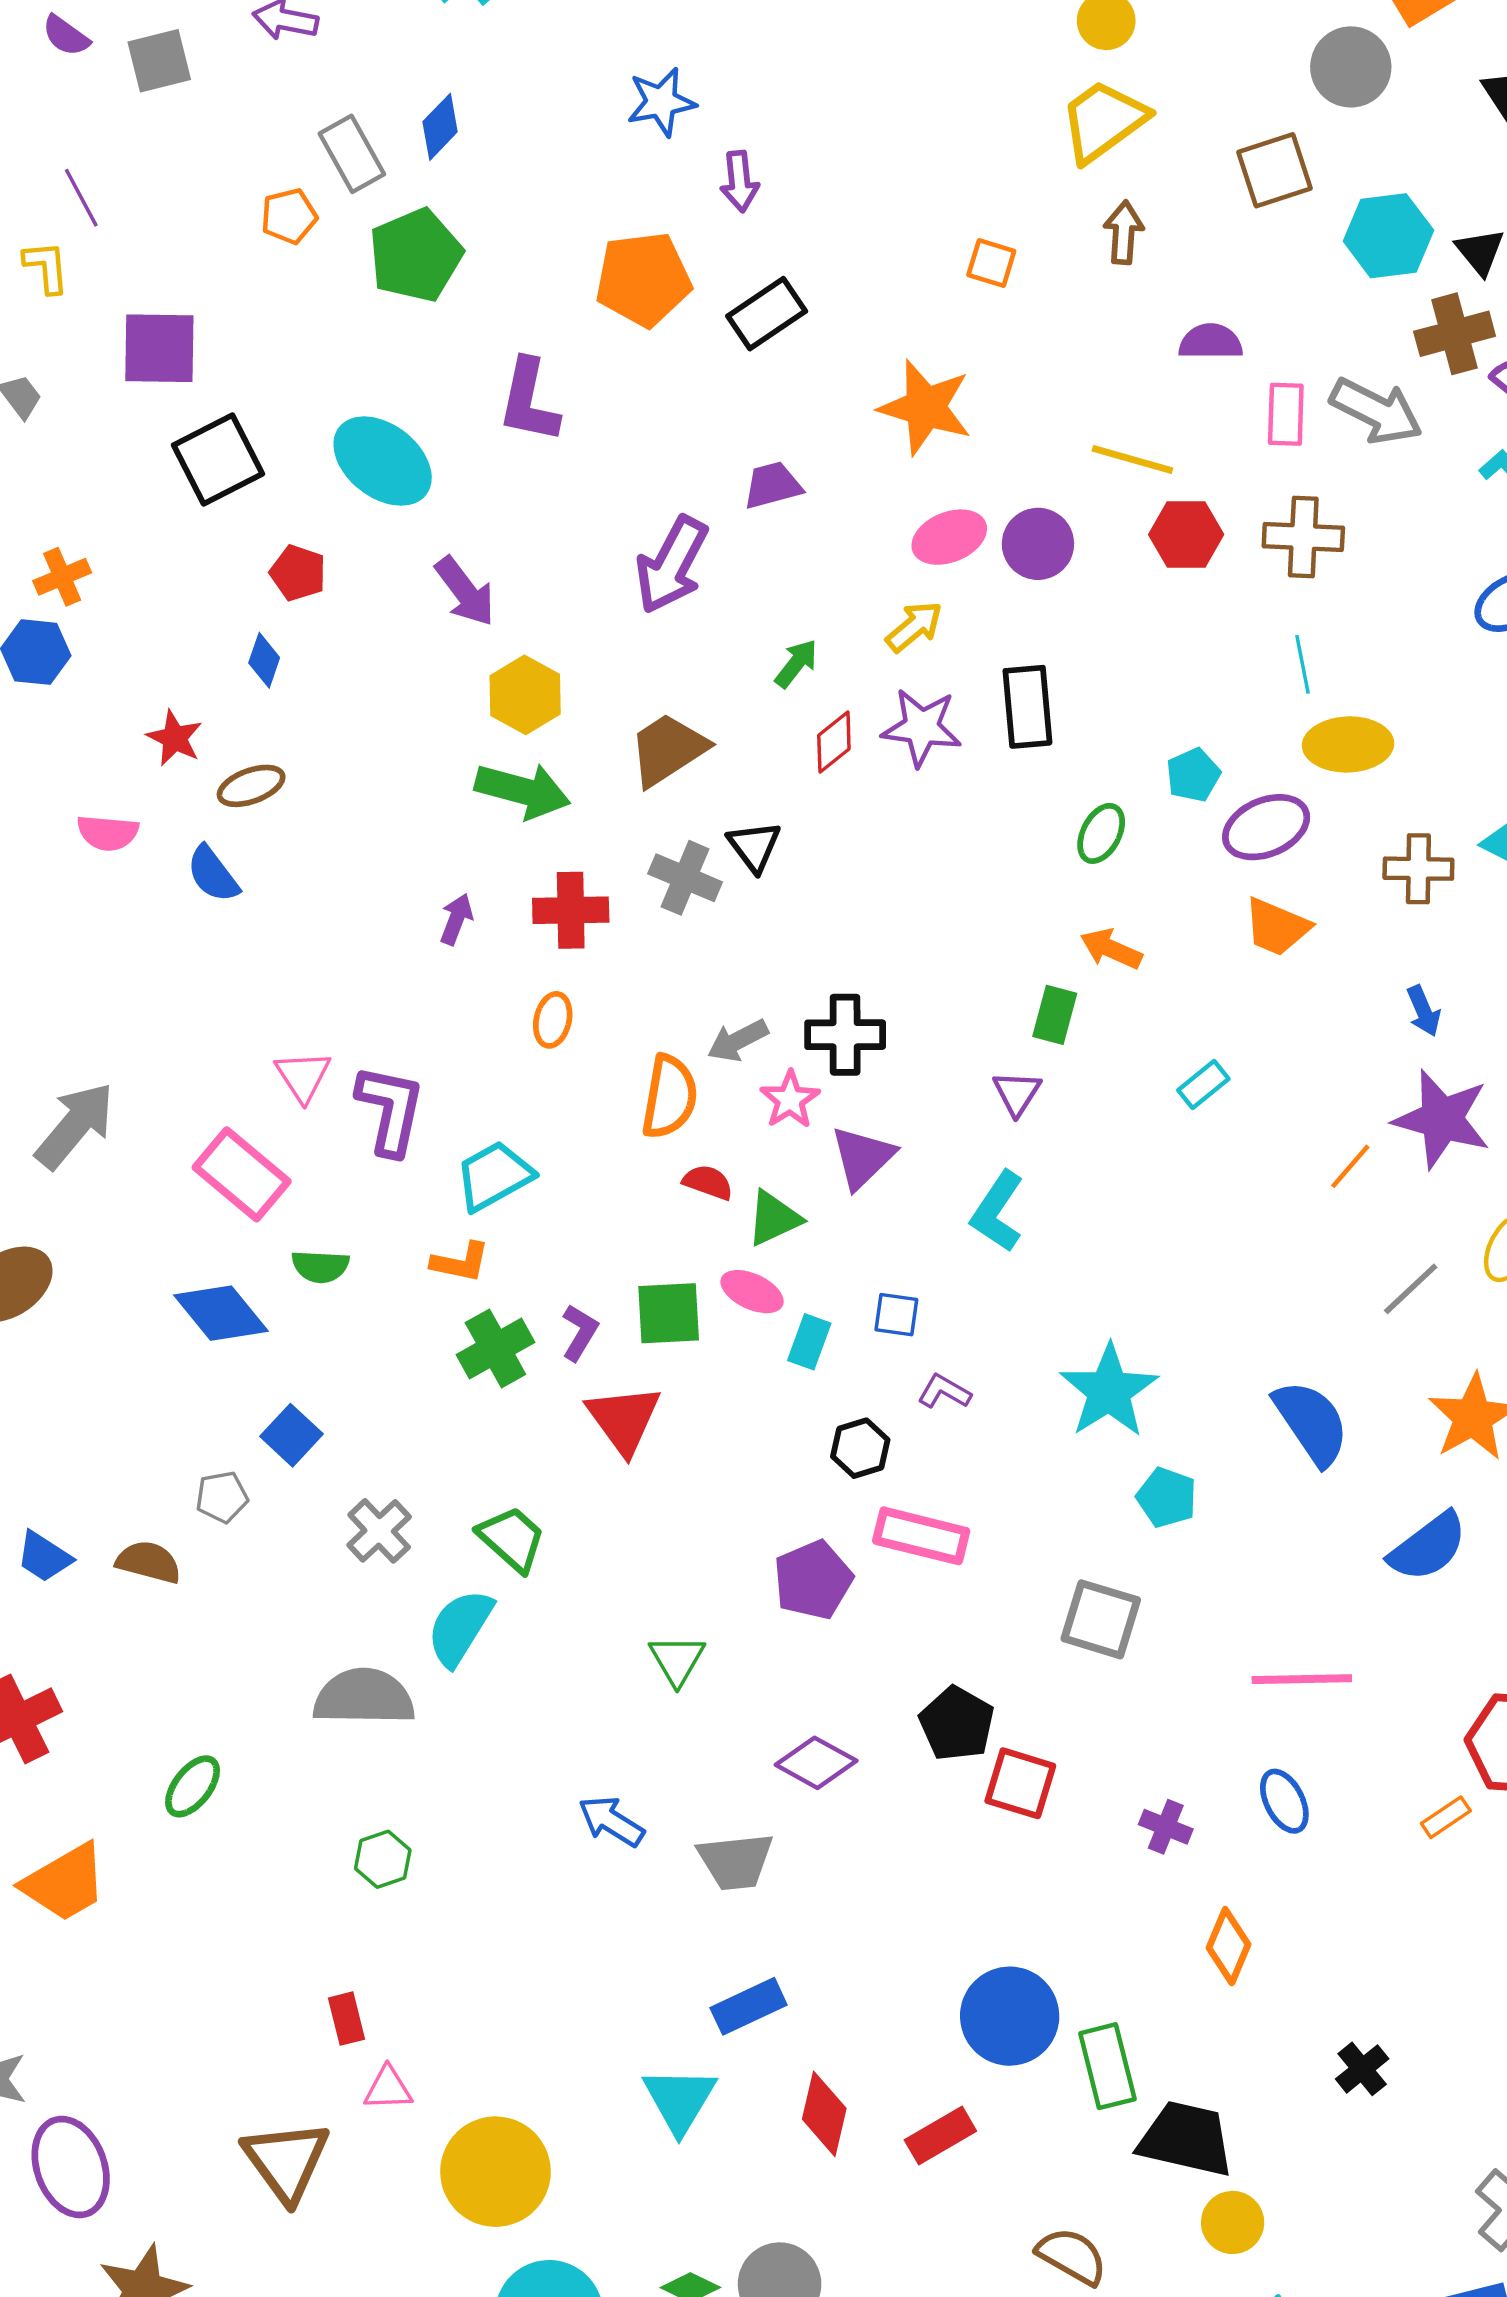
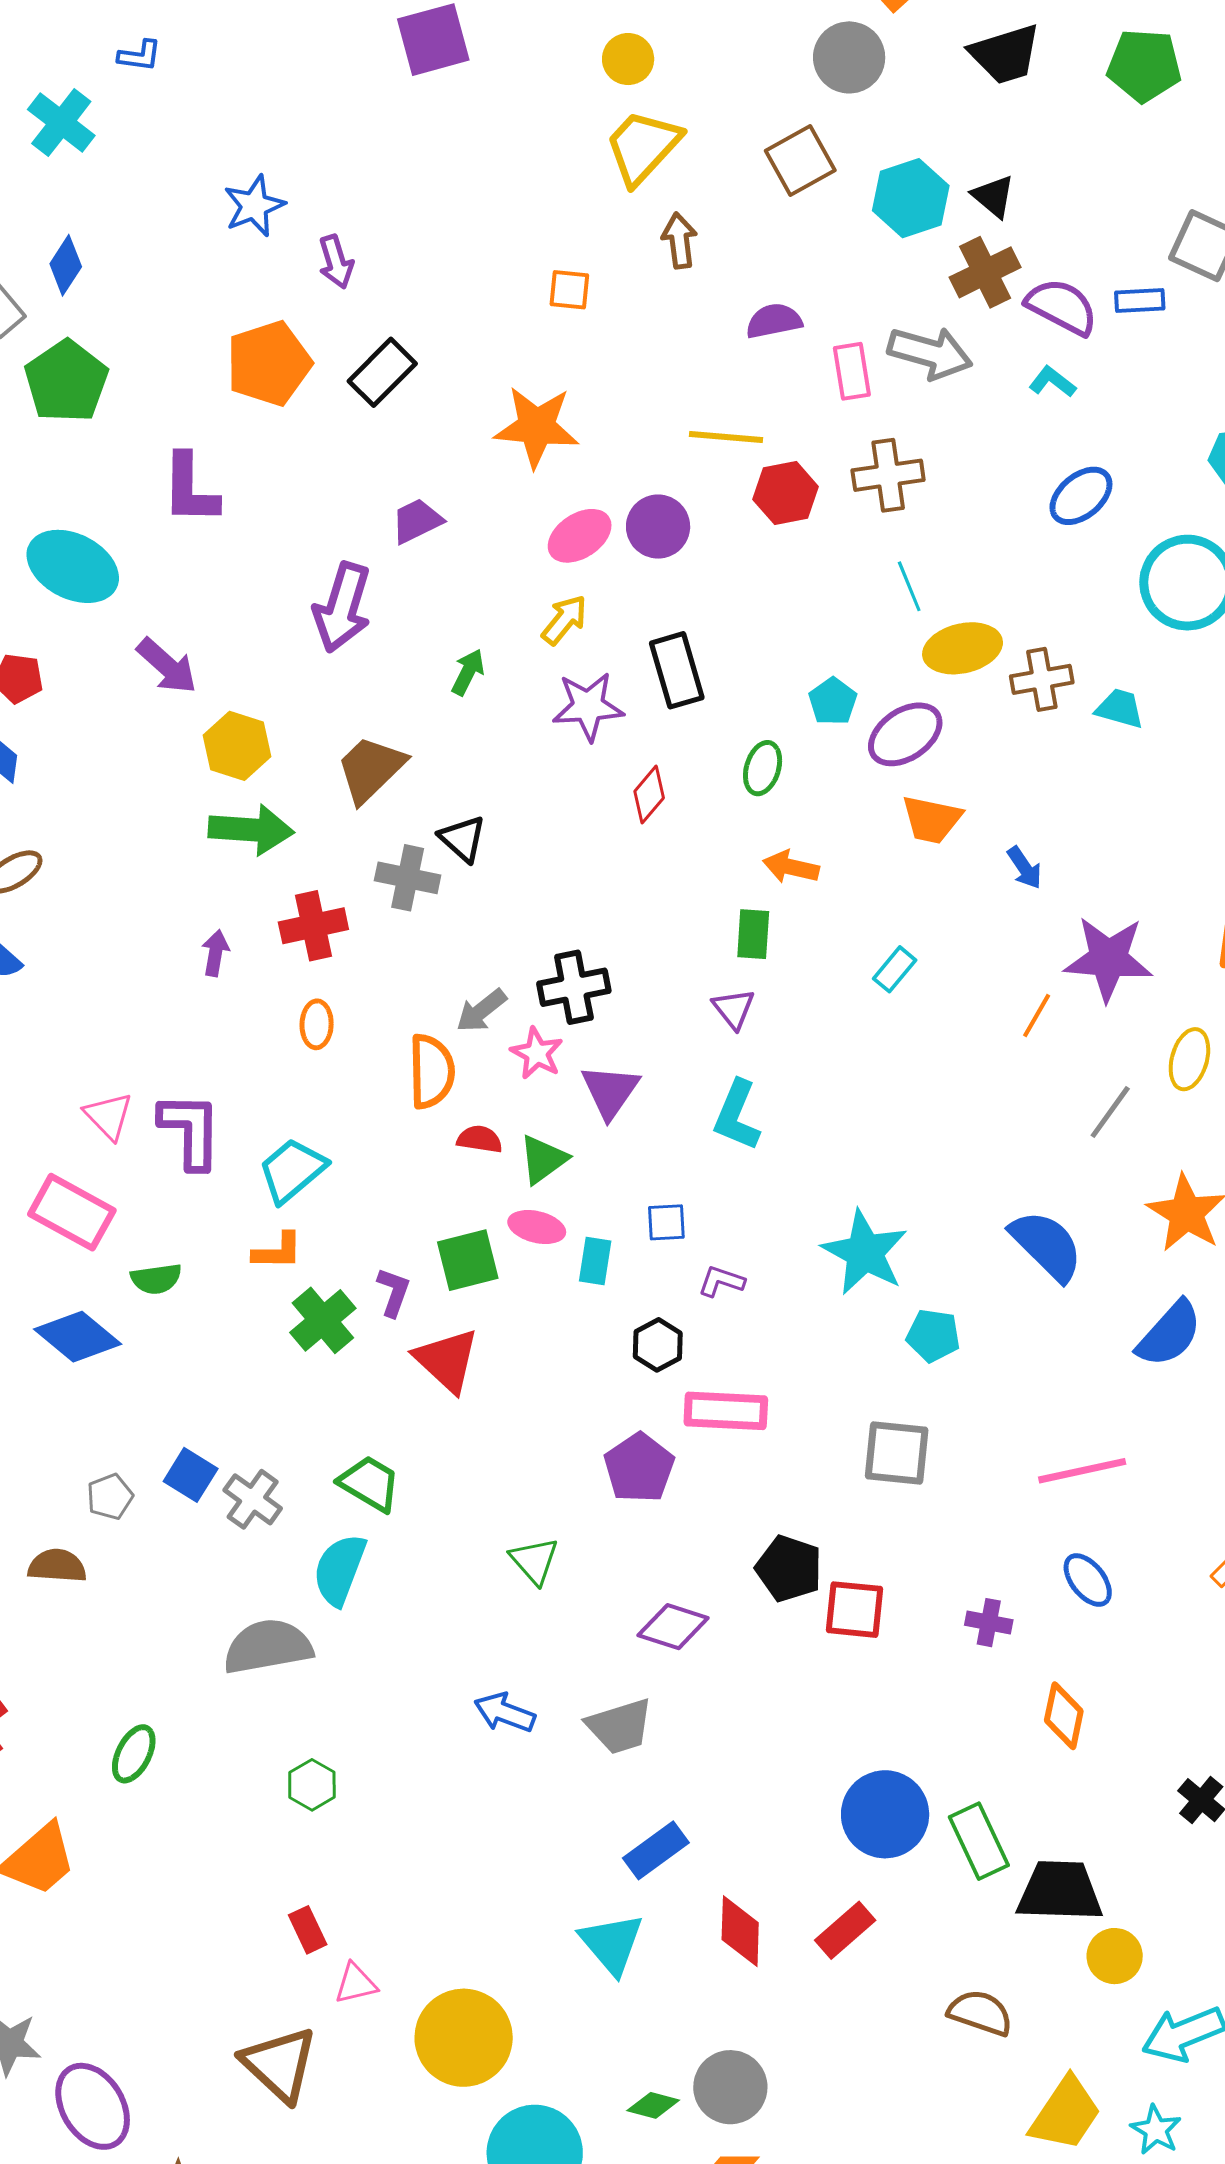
red diamond: (834, 742) -> (649, 795), moved
brown cross: (1418, 869) -> (1042, 679), moved
blue arrow: (1424, 1011) -> (1024, 868), moved
blue square: (291, 1435) -> (191, 1475), moved

